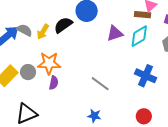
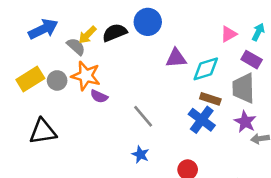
brown rectangle: (143, 15) -> (210, 99), moved
gray semicircle: (25, 30) -> (76, 47), moved
purple semicircle: (54, 83) -> (99, 96), moved, turned 88
blue star: (94, 116) -> (140, 154), moved

